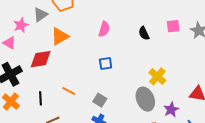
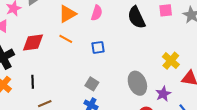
black semicircle: (144, 33) -> (136, 17), size x1.6
orange triangle: (60, 36) -> (67, 14), moved
yellow cross: (157, 76) -> (171, 61), moved
orange line: (69, 91) -> (66, 39), moved

